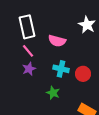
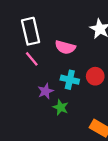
purple star: (29, 69) -> (46, 91), moved
red circle: (83, 74) -> (95, 76), moved

